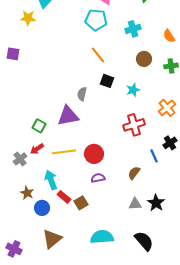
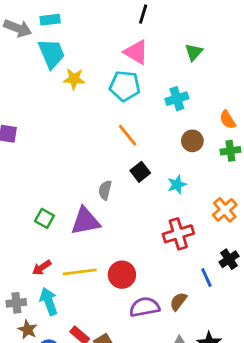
yellow star: (28, 18) -> (74, 79), moved
orange semicircle: (169, 36) -> (228, 120), moved
black square: (107, 81) -> (140, 172), turned 32
green square: (39, 126) -> (44, 218), moved
gray cross: (20, 159) -> (16, 303), moved, turned 32
purple semicircle: (98, 178) -> (144, 307), moved, size x1.5
cyan arrow: (51, 180) -> (49, 301), moved

